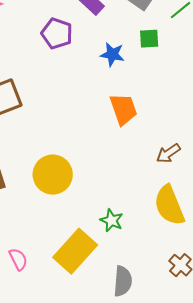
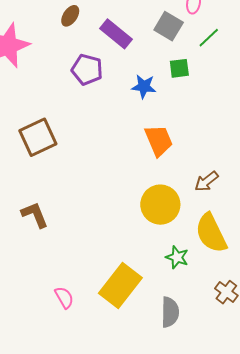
yellow circle: (53, 175) -> (160, 205), moved
green star: (112, 220) -> (177, 257), moved

